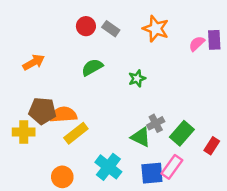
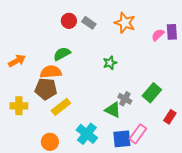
orange arrow: (34, 62) -> (17, 61), moved
green semicircle: (92, 67) -> (62, 54), moved
brown pentagon: (42, 111) -> (46, 89), moved
orange semicircle: (64, 115) -> (51, 72), moved
gray cross: (156, 123) -> (125, 99), turned -32
green rectangle: (182, 133) -> (152, 93), moved

